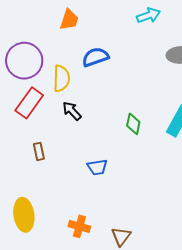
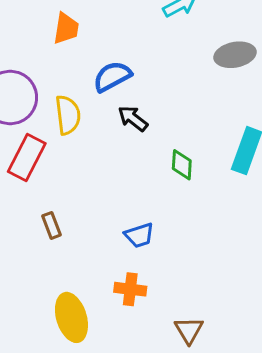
black arrow: (72, 111) -> (133, 118), moved
yellow ellipse: (24, 215) -> (71, 317), moved
orange cross: (79, 226) -> (130, 289), moved

